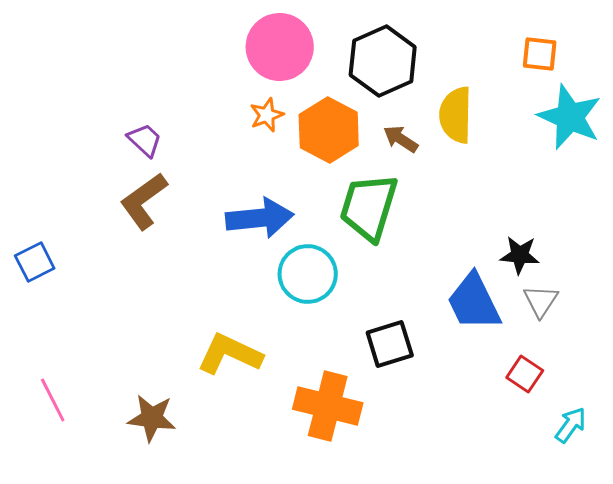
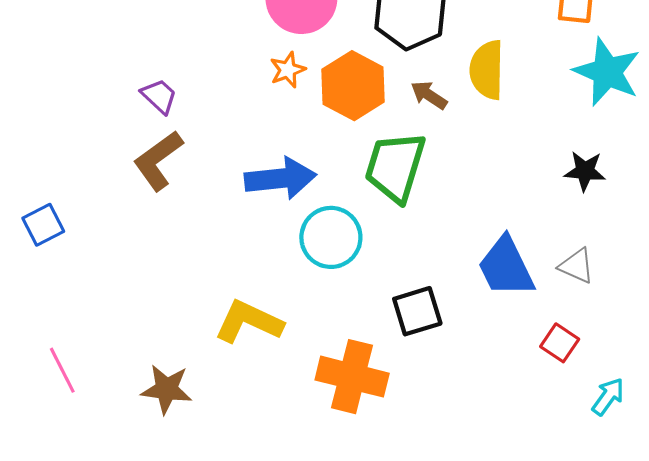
black star: (520, 255) -> (585, 171), moved
gray triangle: (541, 301) -> (576, 266), turned -39

